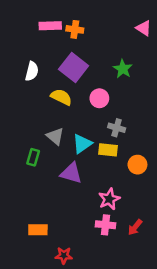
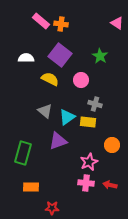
pink rectangle: (50, 26) -> (41, 21), turned 42
white semicircle: (32, 71) -> (26, 58), turned -105
green rectangle: (33, 157) -> (23, 153), moved, size x1.6
orange circle: (137, 165) -> (112, 145), moved
purple triangle: (71, 173) -> (58, 141), turned -36
red arrow: (135, 227) -> (110, 185), turned 64

